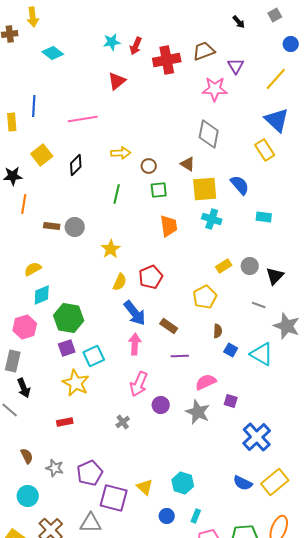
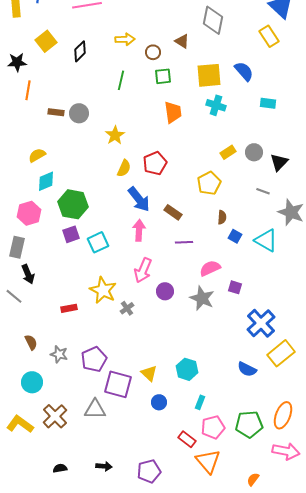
brown triangle: (188, 164) -> (182, 41), moved
yellow star: (76, 383) -> (103, 290), moved
yellow rectangle: (275, 482) -> (281, 353), moved
blue circle: (167, 516) -> (159, 402), moved

